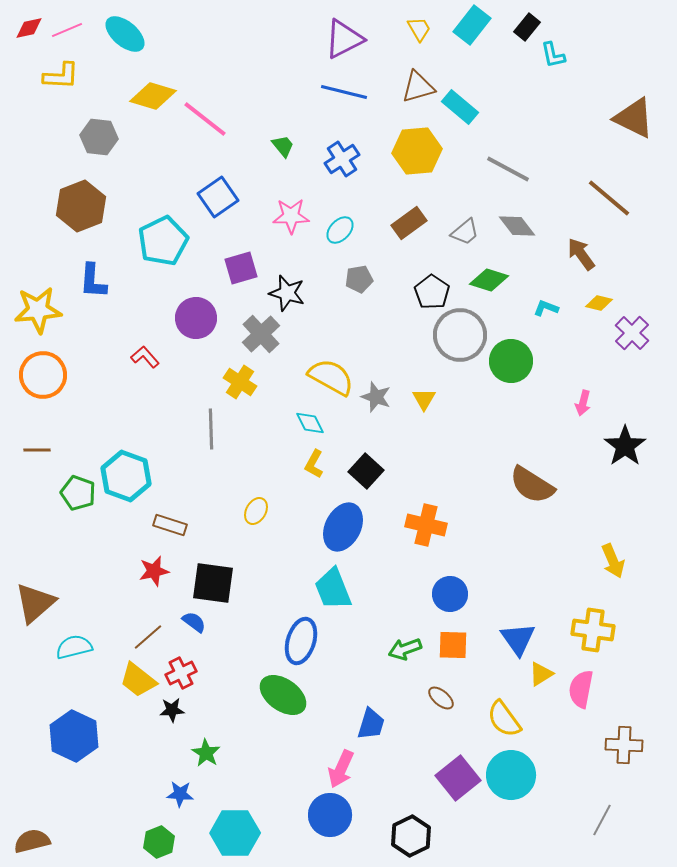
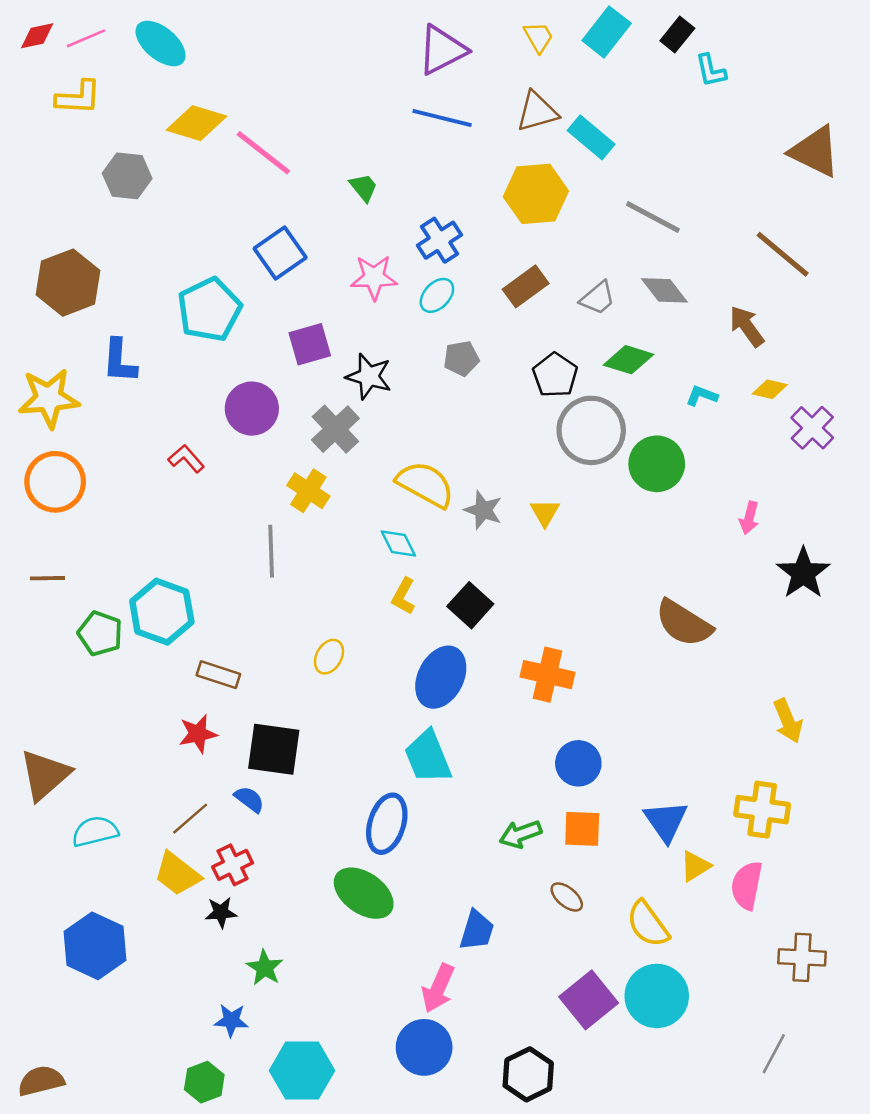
blue cross: (342, 159) -> (439, 240), moved
brown hexagon: (81, 206) -> (68, 283), moved

